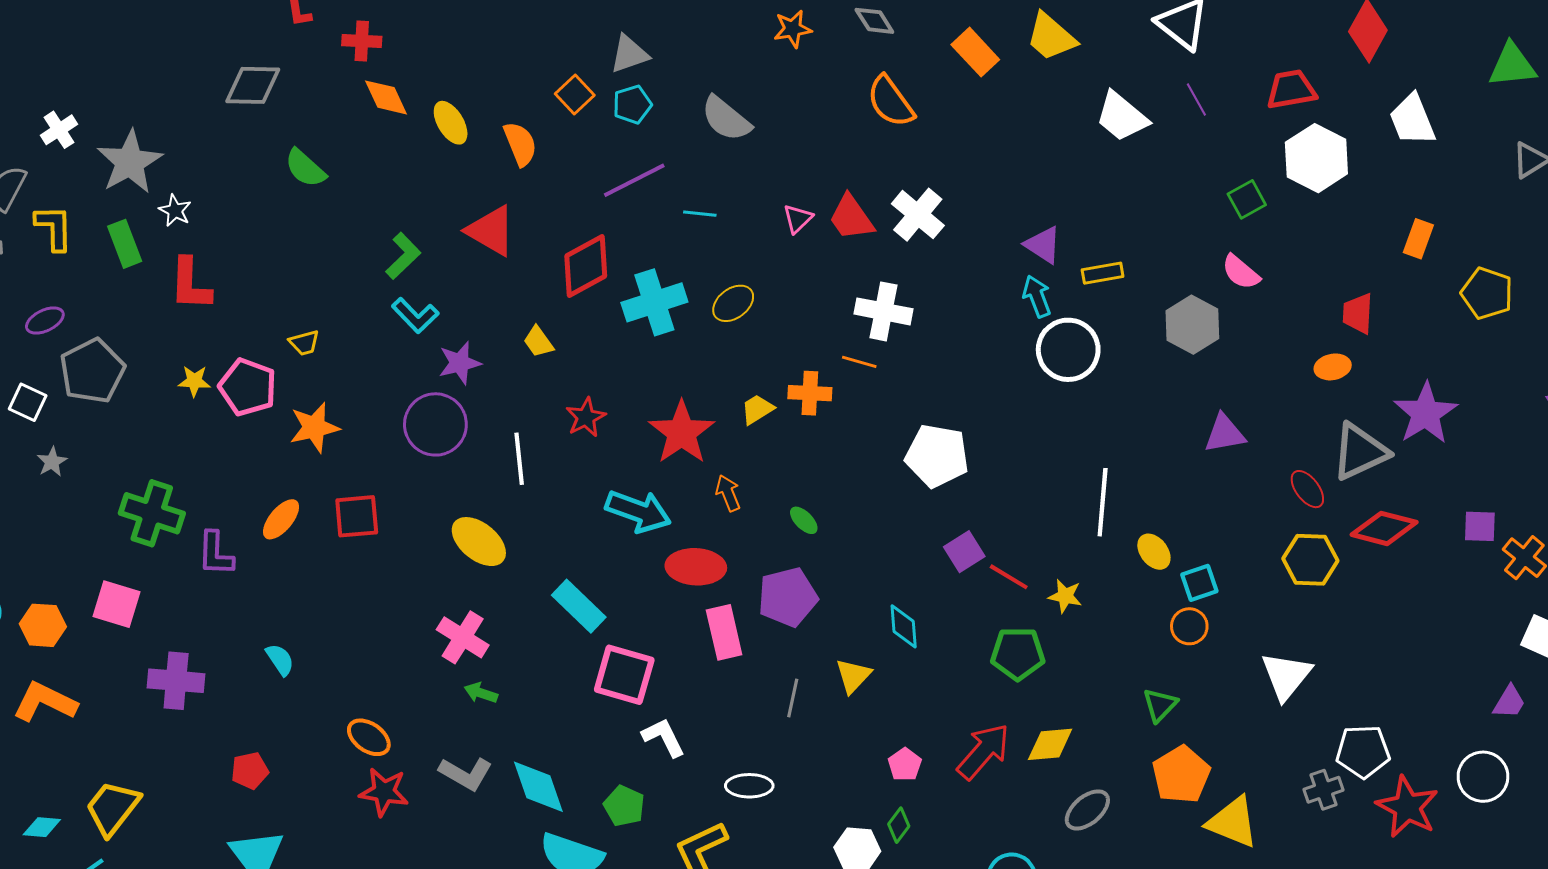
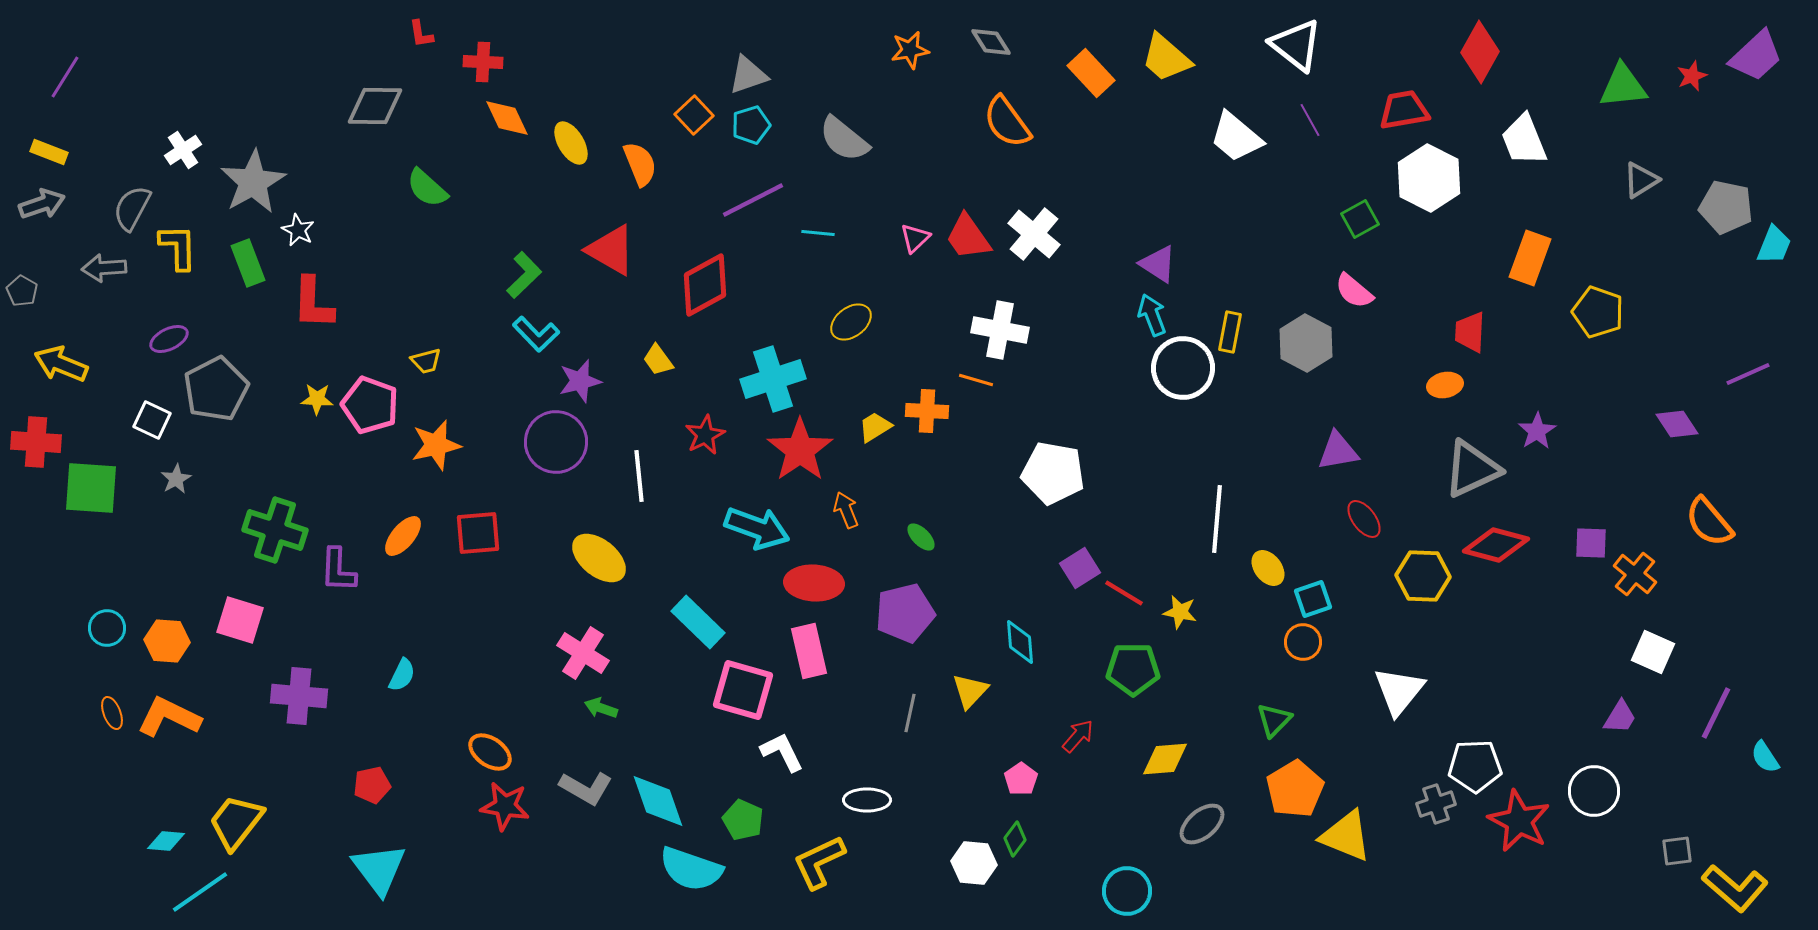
orange rectangle: (1418, 239) -> (1530, 258), size x1.4
yellow rectangle: (1103, 273) -> (1230, 332), moved, turned -69
cyan cross: (654, 302) -> (773, 379), moved
purple star: (1425, 413) -> (1537, 431), size x0.6
red ellipse: (1307, 489) -> (1364, 519), moved
pink rectangle: (724, 632) -> (809, 651), moved
cyan semicircle: (280, 660) -> (402, 675), turned 60
red arrow: (983, 751) -> (1078, 736), moved, size x0.6

